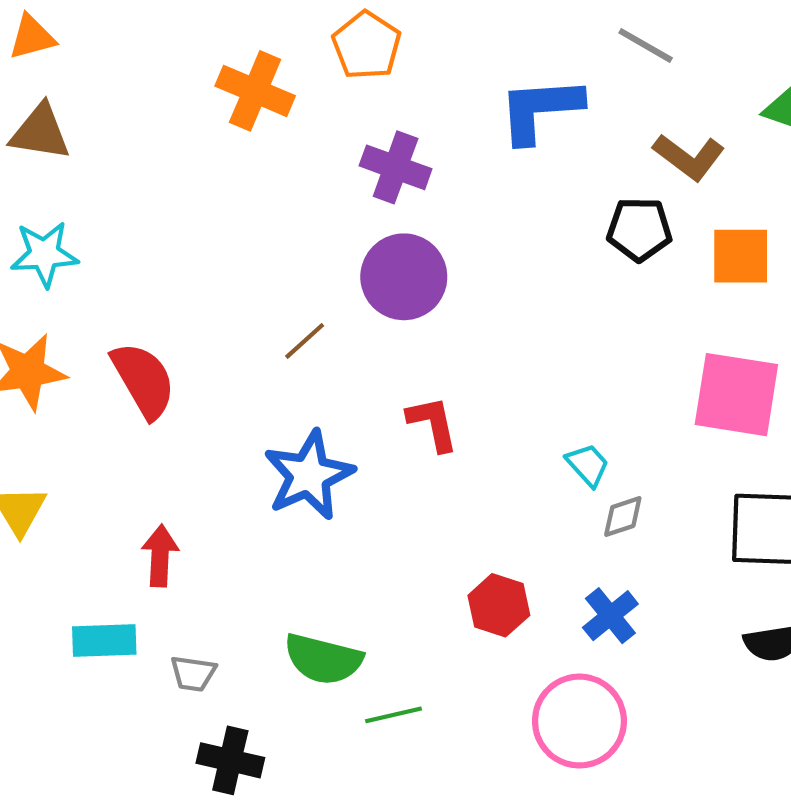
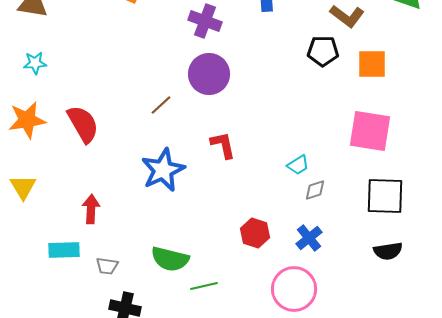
cyan star: (44, 254) -> (35, 63), size x0.7
cyan trapezoid: (588, 465) -> (298, 165), turned 100

